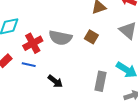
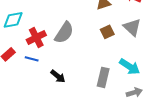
brown square: (91, 37) -> (107, 32), moved, turned 32
gray semicircle: (60, 38) -> (64, 33), turned -70

